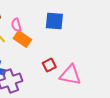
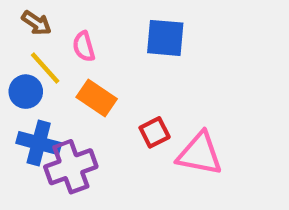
orange rectangle: (22, 39) -> (97, 98), moved

